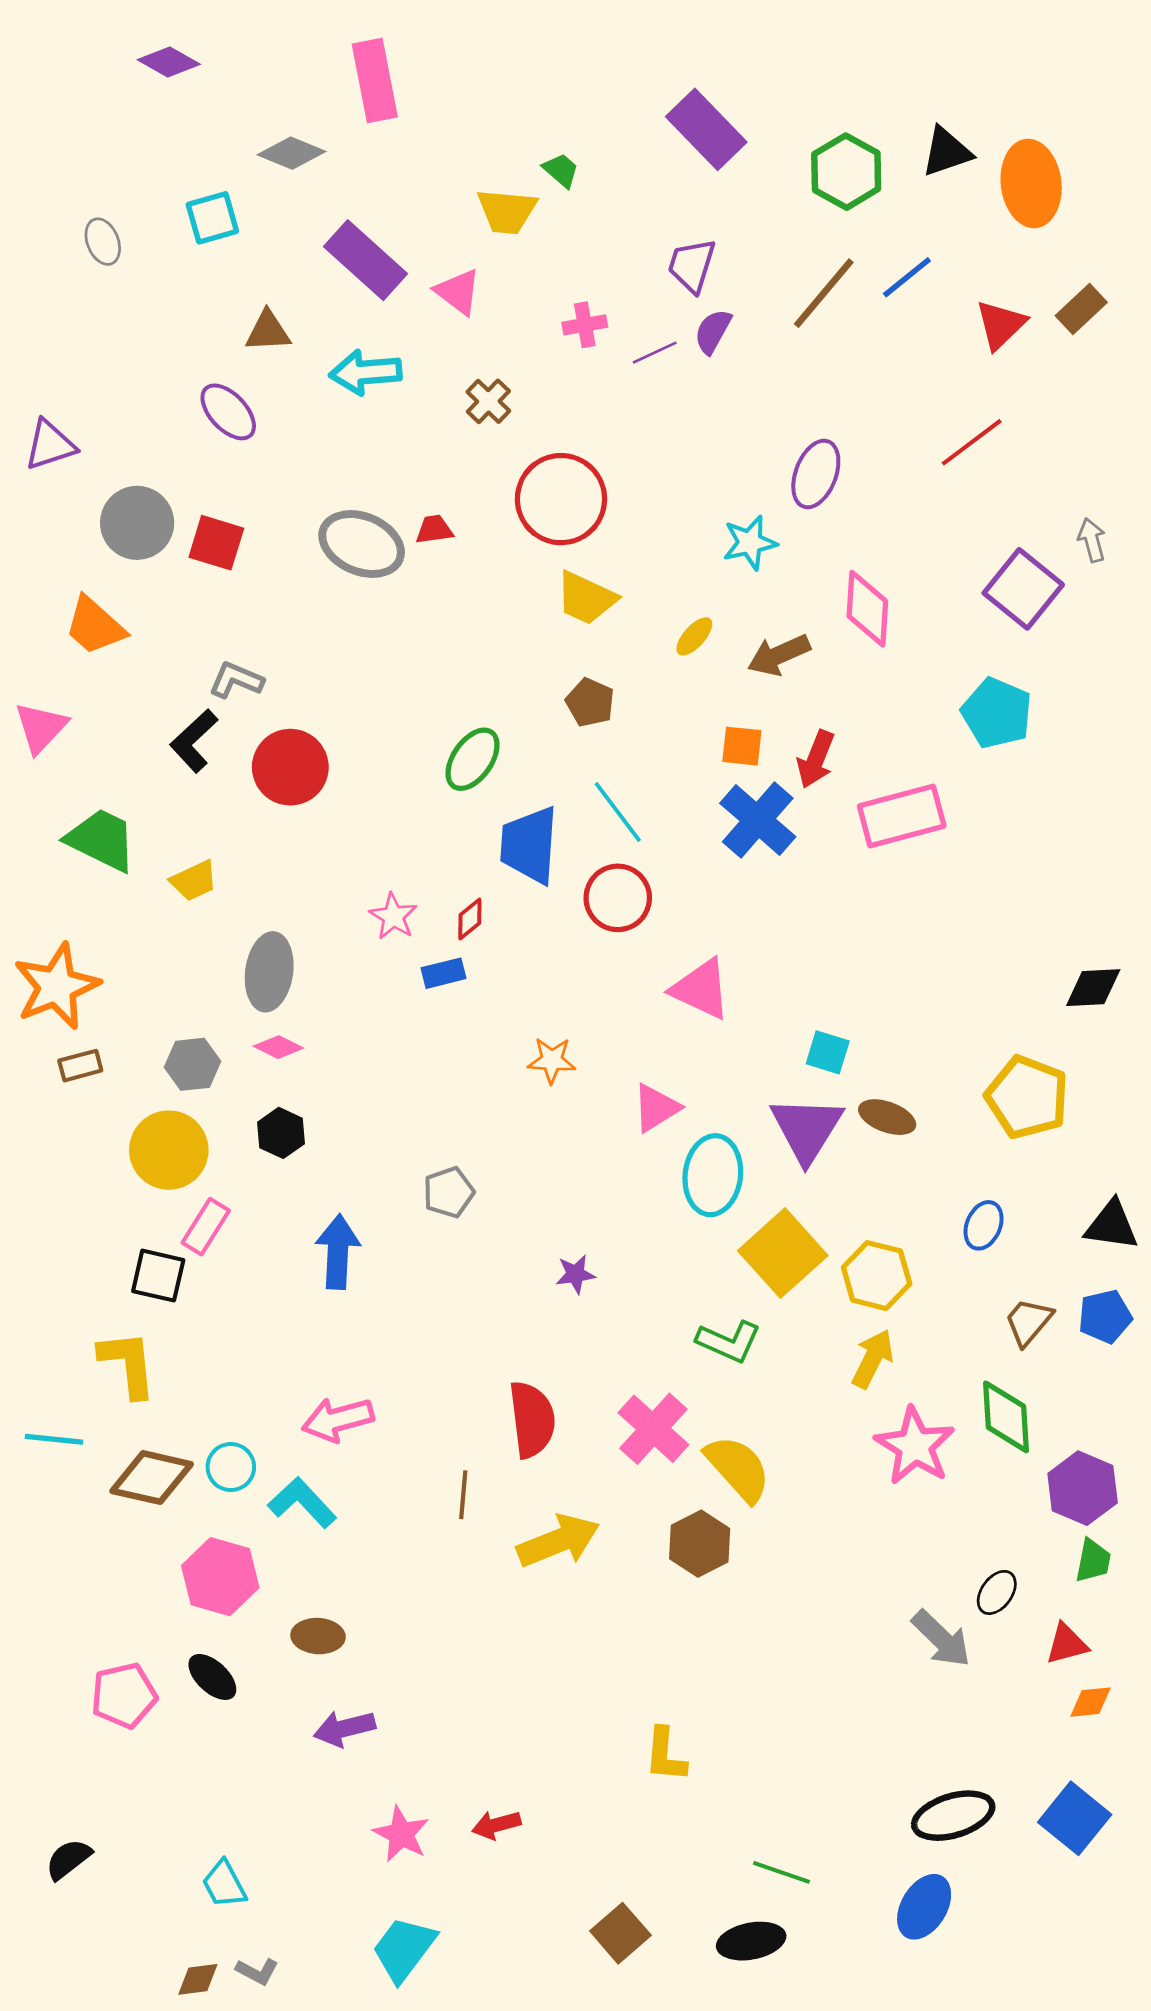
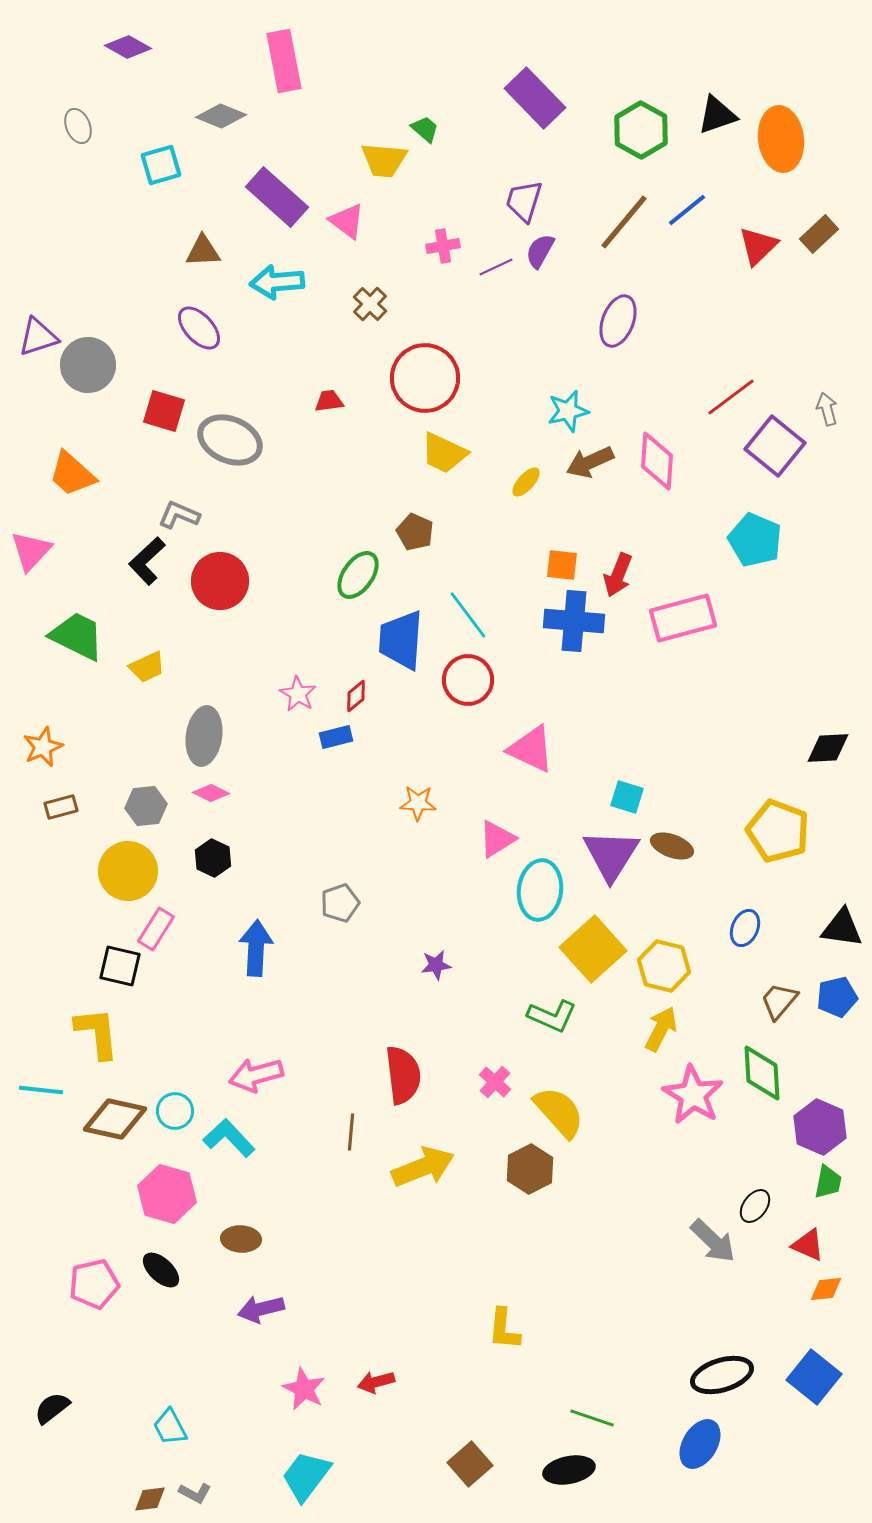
gray ellipse: (103, 242) -> (78, 126), moved
purple ellipse: (228, 412) -> (199, 328), moved
red line: (972, 442) -> (731, 397), moved
purple ellipse: (816, 474) -> (618, 321), moved
gray circle: (137, 523) -> (88, 365), moved
gray ellipse: (362, 544) -> (230, 440), moved
brown arrow: (779, 655) -> (590, 462), moved
brown pentagon: (590, 702) -> (415, 532), moved
blue cross: (758, 820) -> (574, 621), turned -36
orange star: (57, 986) -> (43, 747), size x0.6
pink cross: (653, 1429) -> (495, 1082), size x0.6
red triangle: (1067, 1644) -> (808, 1245), turned 39

